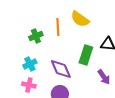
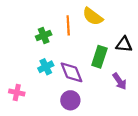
cyan cross: (30, 64) -> (46, 67), moved
pink cross: (29, 85) -> (17, 92), moved

